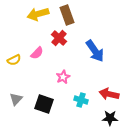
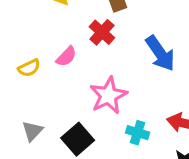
pink star: (63, 77) -> (108, 95), size x1.6
black square: (44, 104) -> (78, 139), turned 30

